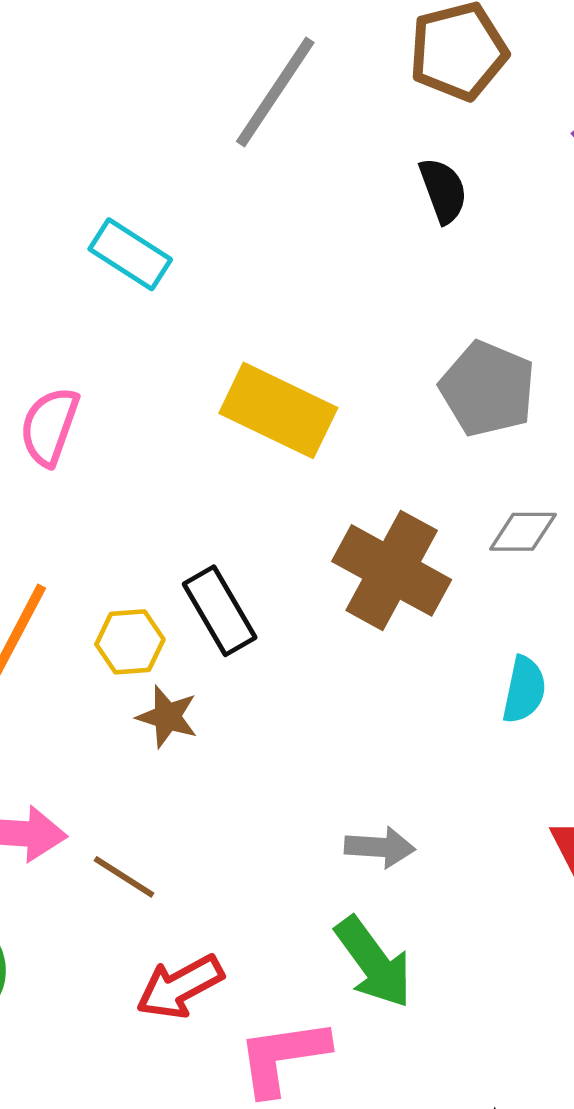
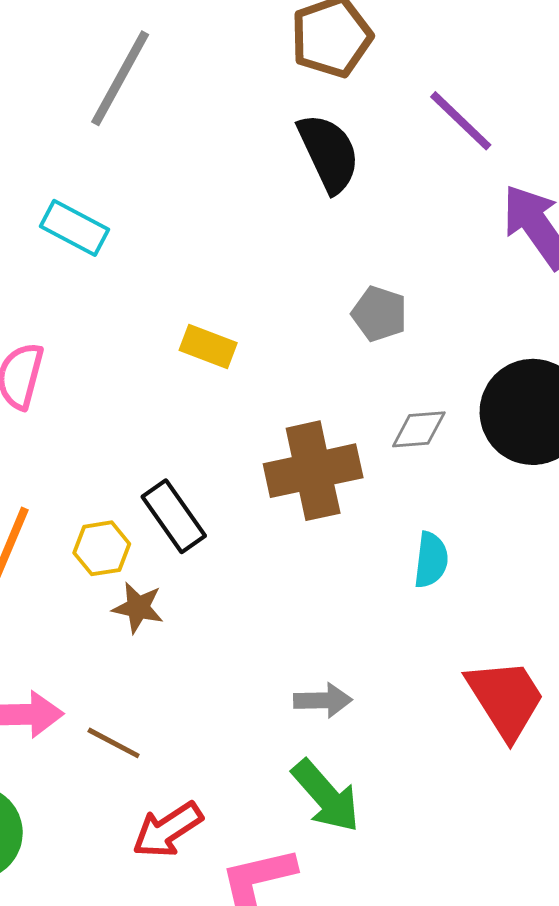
gray line: (275, 92) -> (120, 78), moved
black semicircle: (443, 190) -> (329, 153), size x1.5
gray pentagon: (487, 389) -> (379, 314), size x0.7
yellow rectangle: (278, 410) -> (208, 346), size x0.6
brown cross: (392, 570) -> (313, 471), turned -36

